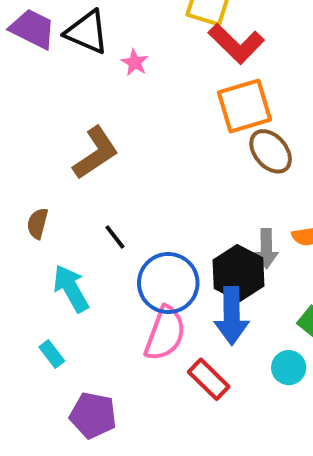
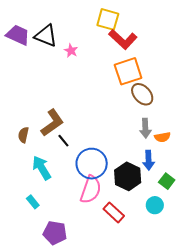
brown L-shape: (96, 153) -> (52, 123), moved
gray arrow: (266, 248) -> (145, 128), moved
black hexagon: (238, 273) -> (128, 176), moved
blue arrow: (232, 316) -> (149, 160), moved, size x0.7

